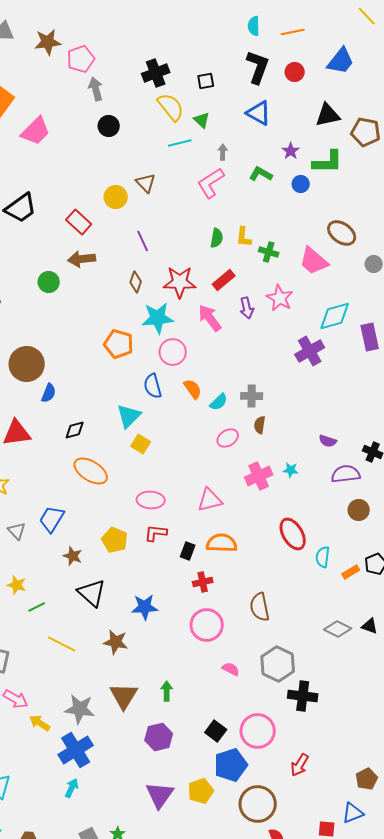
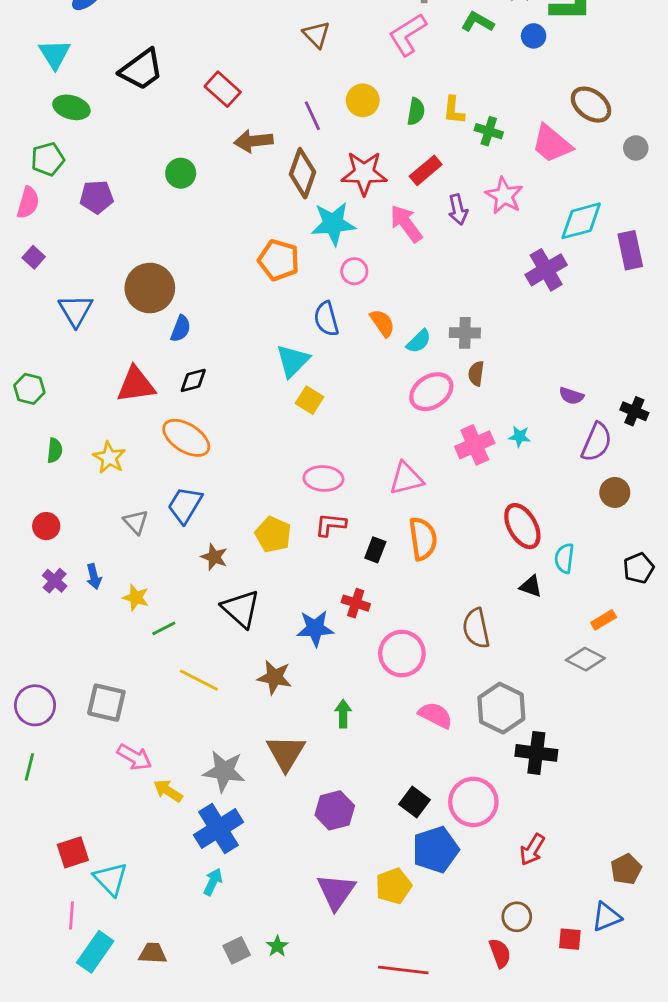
yellow circle: (116, 197) -> (363, 100), moved
brown arrow: (82, 259) -> (253, 141), moved
brown diamond: (136, 282) -> (302, 173), size x1.6
pink circle: (173, 352) -> (354, 271), size x0.7
black diamond: (75, 430) -> (193, 380), moved
pink ellipse: (228, 438) -> (431, 392), size x1.4
orange ellipse: (91, 471) -> (186, 438), moved
purple semicircle: (346, 474) -> (597, 442), turned 120
orange semicircle: (222, 543) -> (423, 539), turned 80
orange rectangle: (351, 572) -> (604, 620), moved
red cross: (203, 582) -> (356, 603), moved, turned 30
black triangle: (370, 626) -> (531, 586), moved
pink semicircle: (231, 669) -> (436, 715), size x1.4
green arrow: (167, 691) -> (343, 714), moved
brown circle: (258, 804) -> (517, 917), moved, size x0.6

